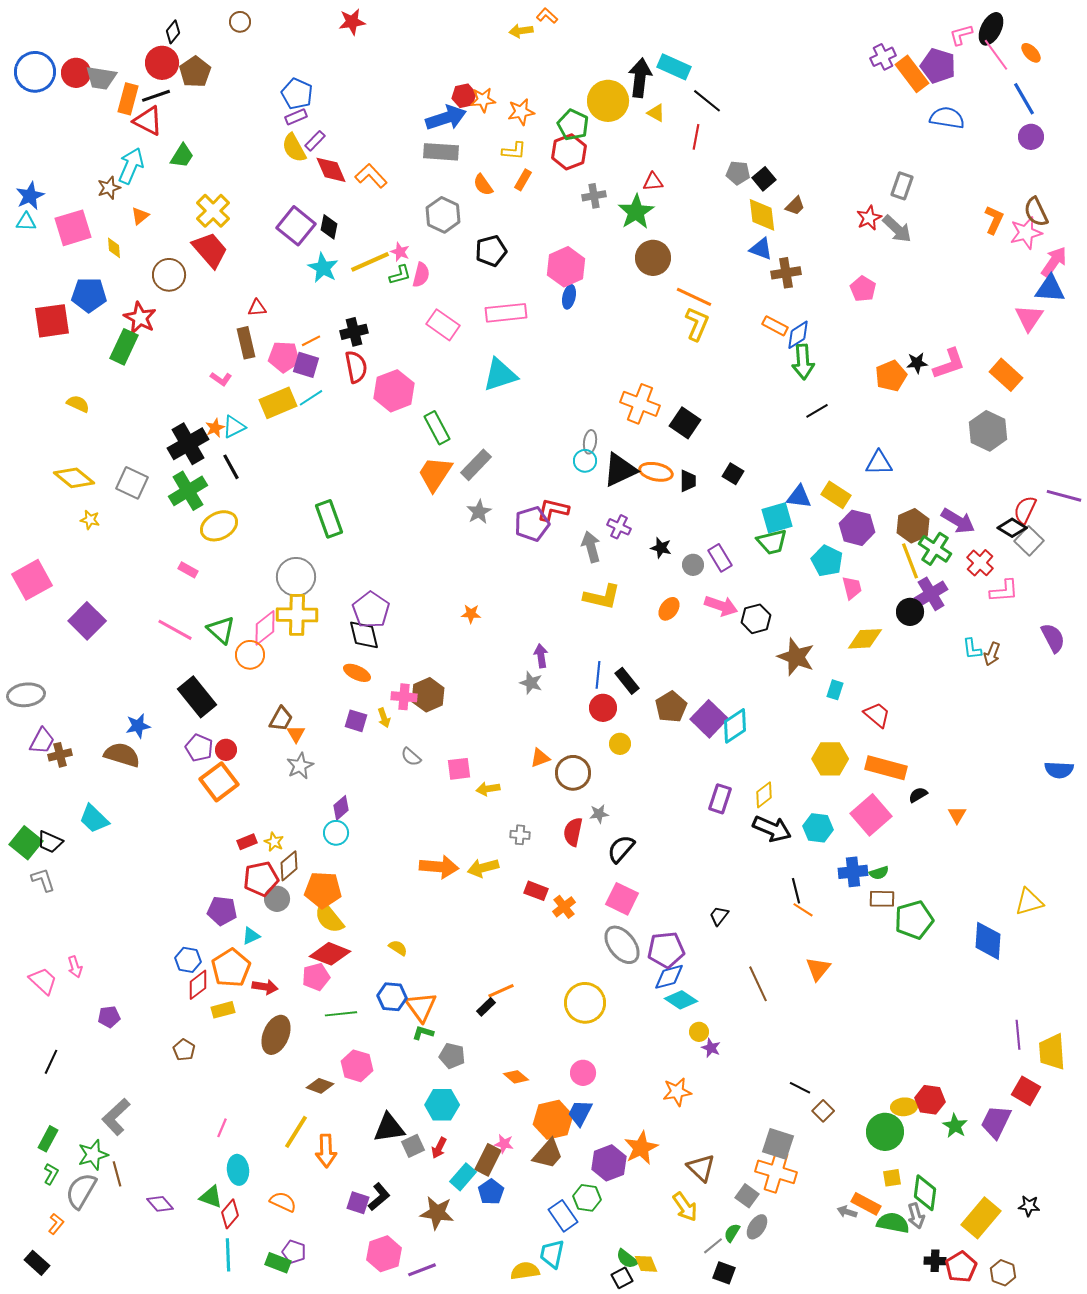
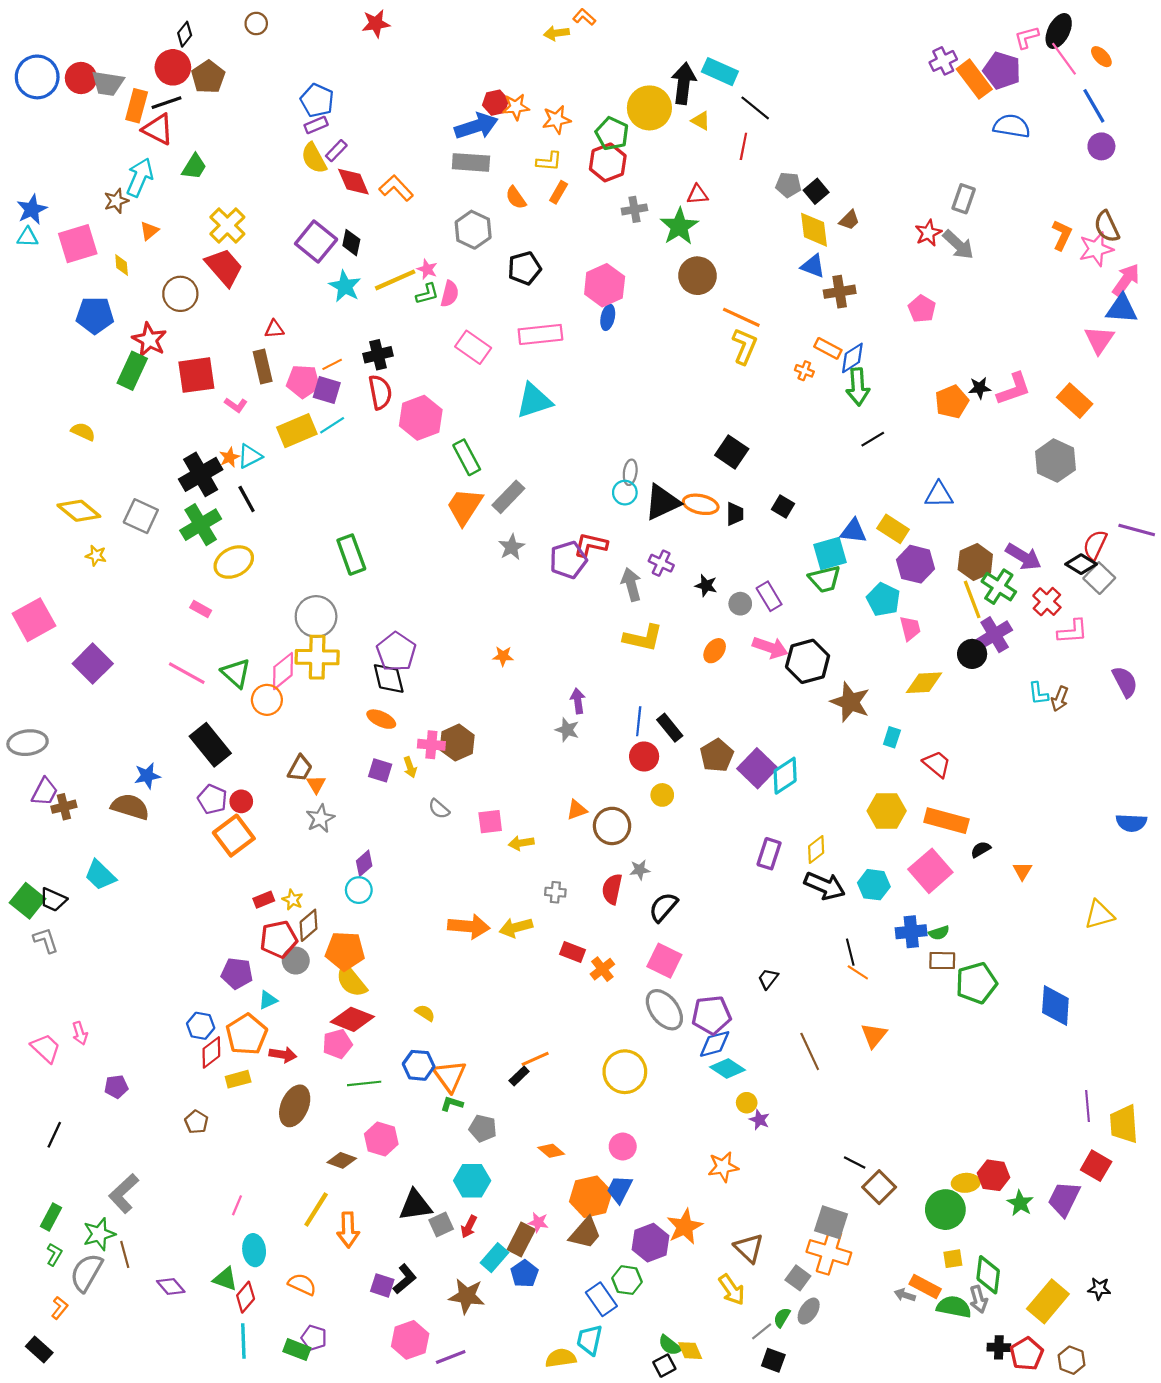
red square: (52, 321) -> (196, 375), moved
orange cross: (640, 404) -> (804, 371), moved, size x0.5
black hexagon: (756, 619) -> (808, 661), size x1.4
yellow triangle: (1029, 902) -> (1099, 915), moved
brown square: (823, 1111) -> (879, 1187), size x1.4

